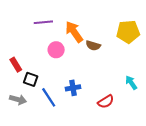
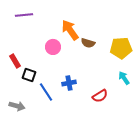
purple line: (43, 22) -> (24, 15), moved
yellow pentagon: (128, 32) -> (121, 48), moved
gray arrow: (18, 100) -> (17, 106), moved

